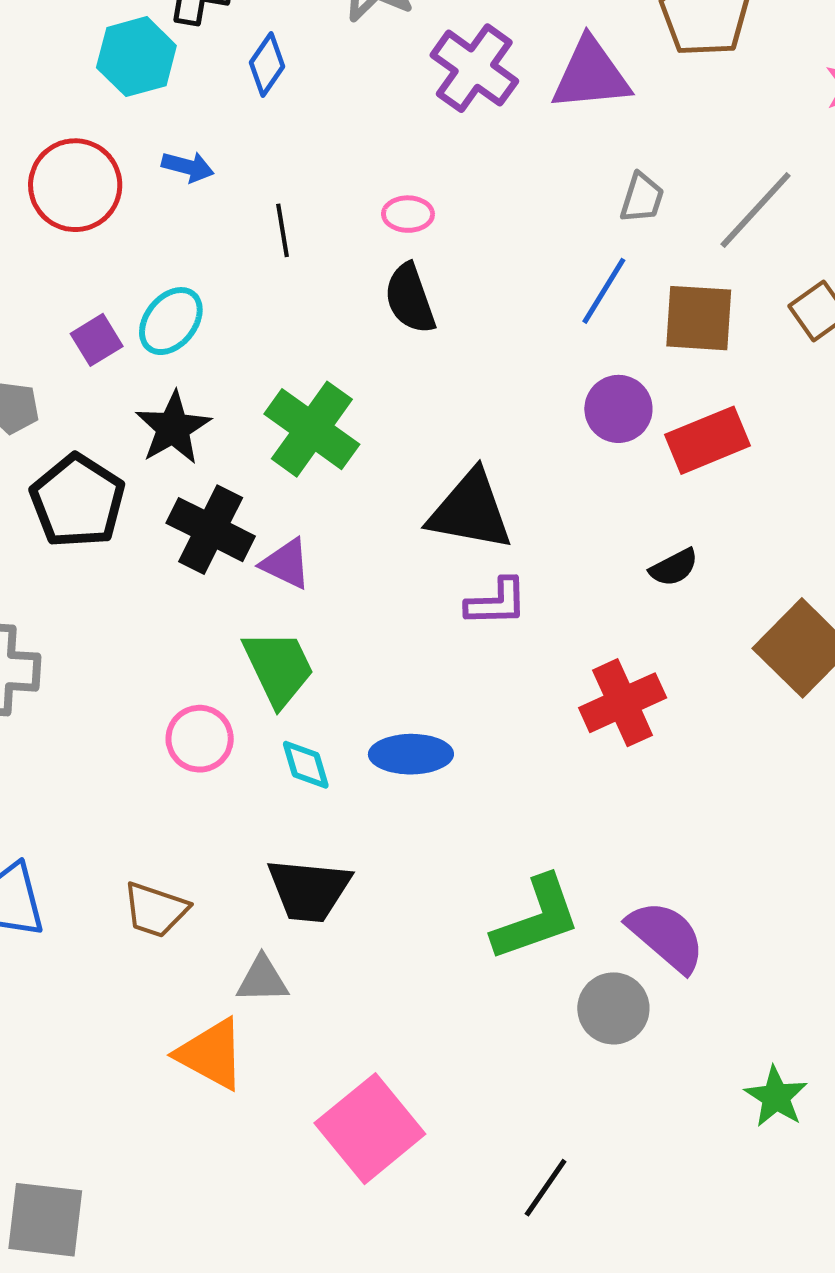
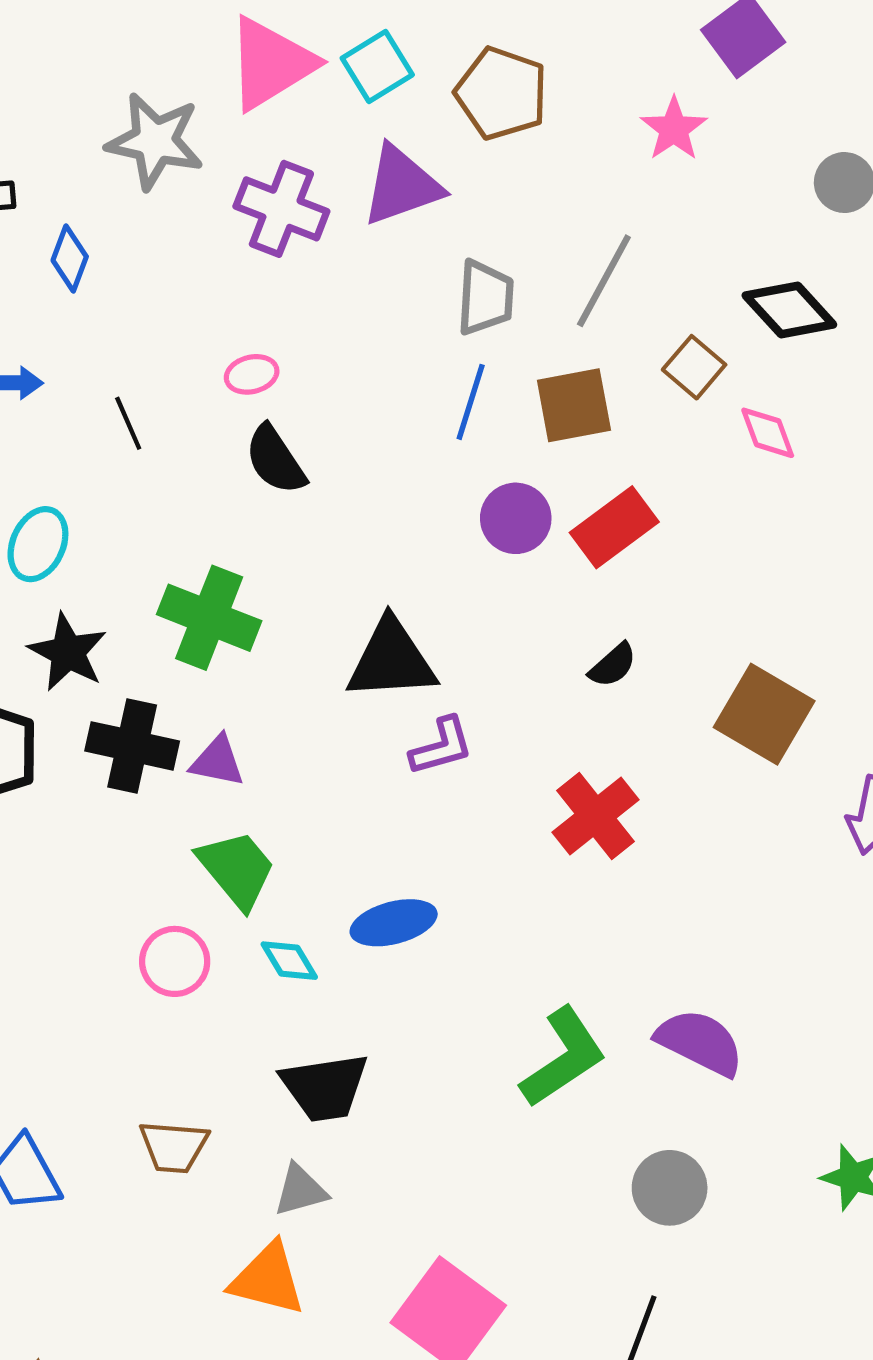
gray trapezoid: (642, 198) -> (485, 298), size x1.4
gray circle: (613, 1008) -> (670, 1188), moved

